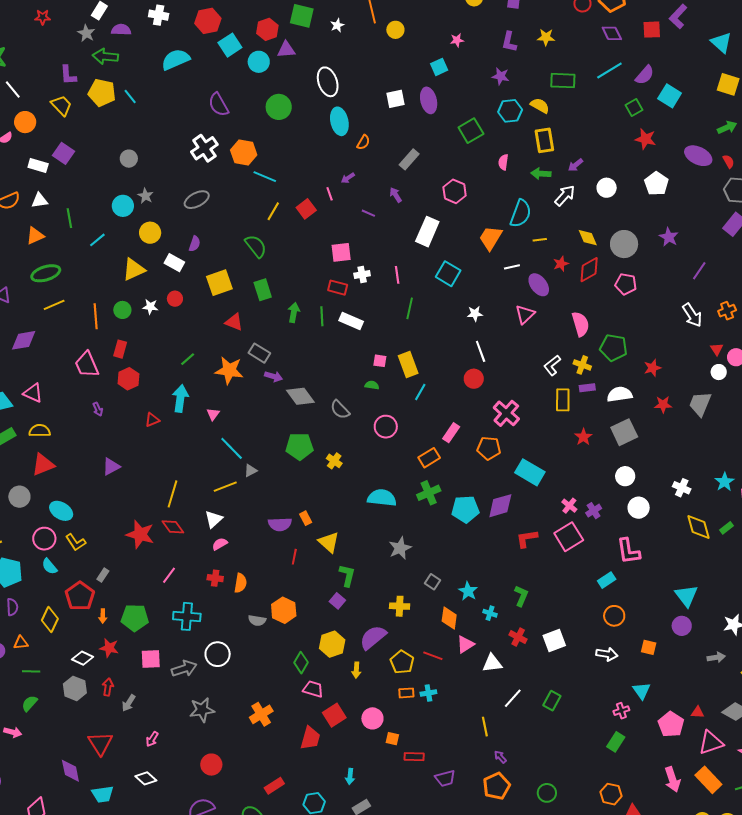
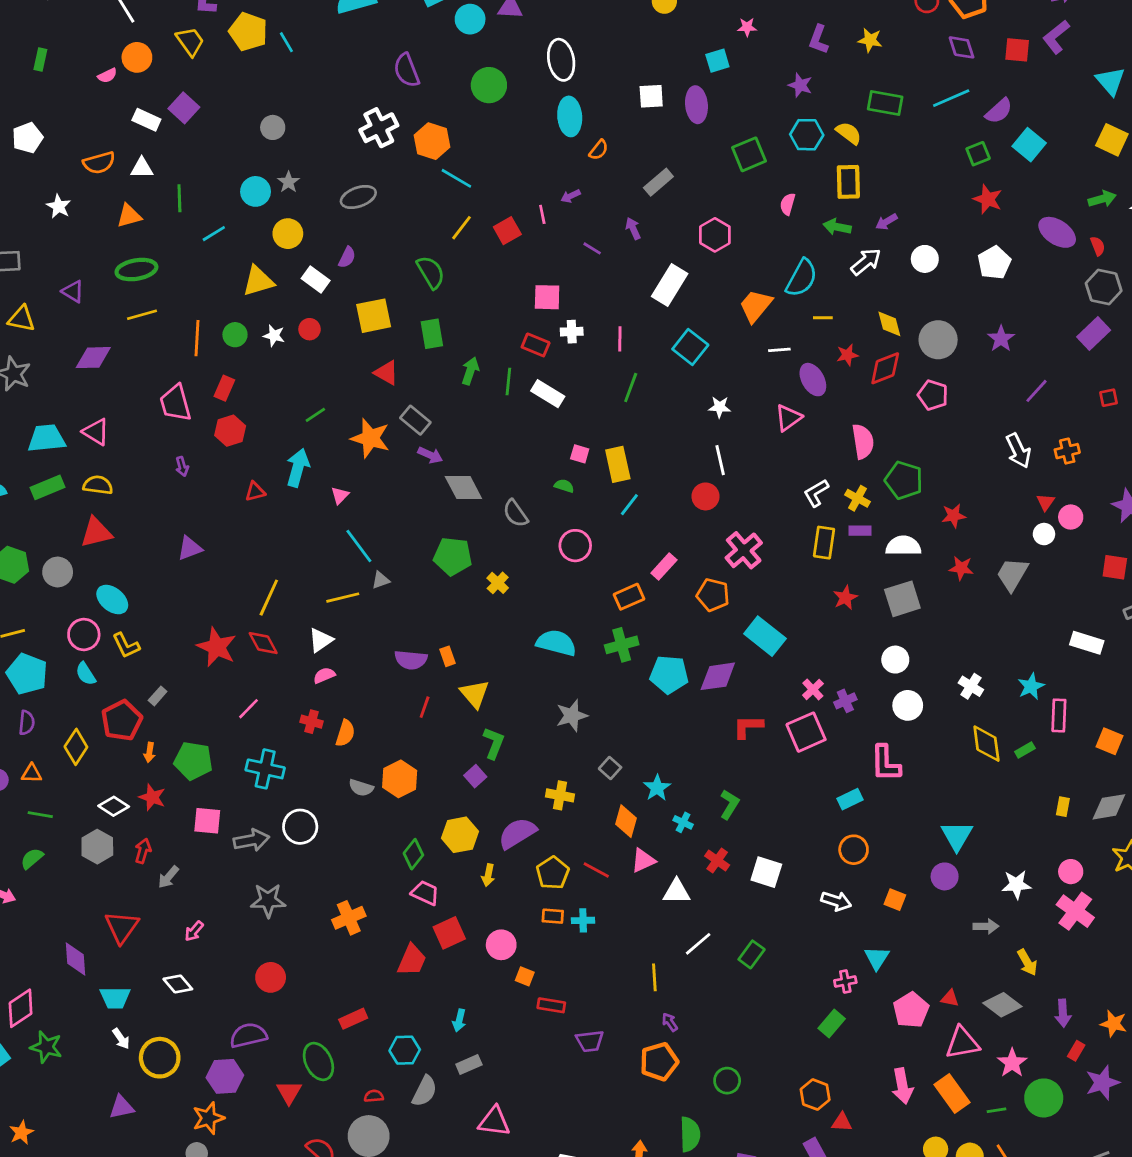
white square: (554, 640) -> (766, 872), turned 30

